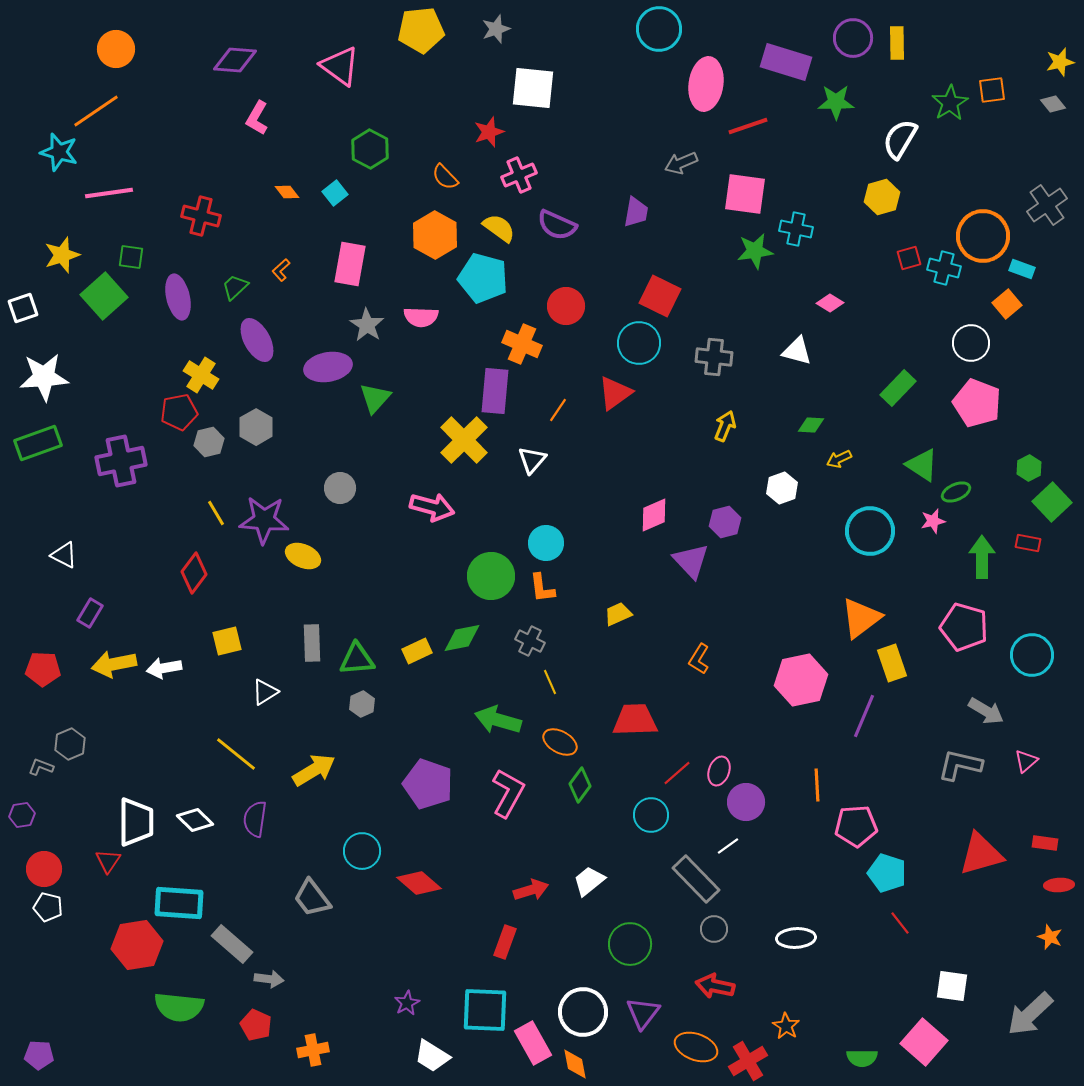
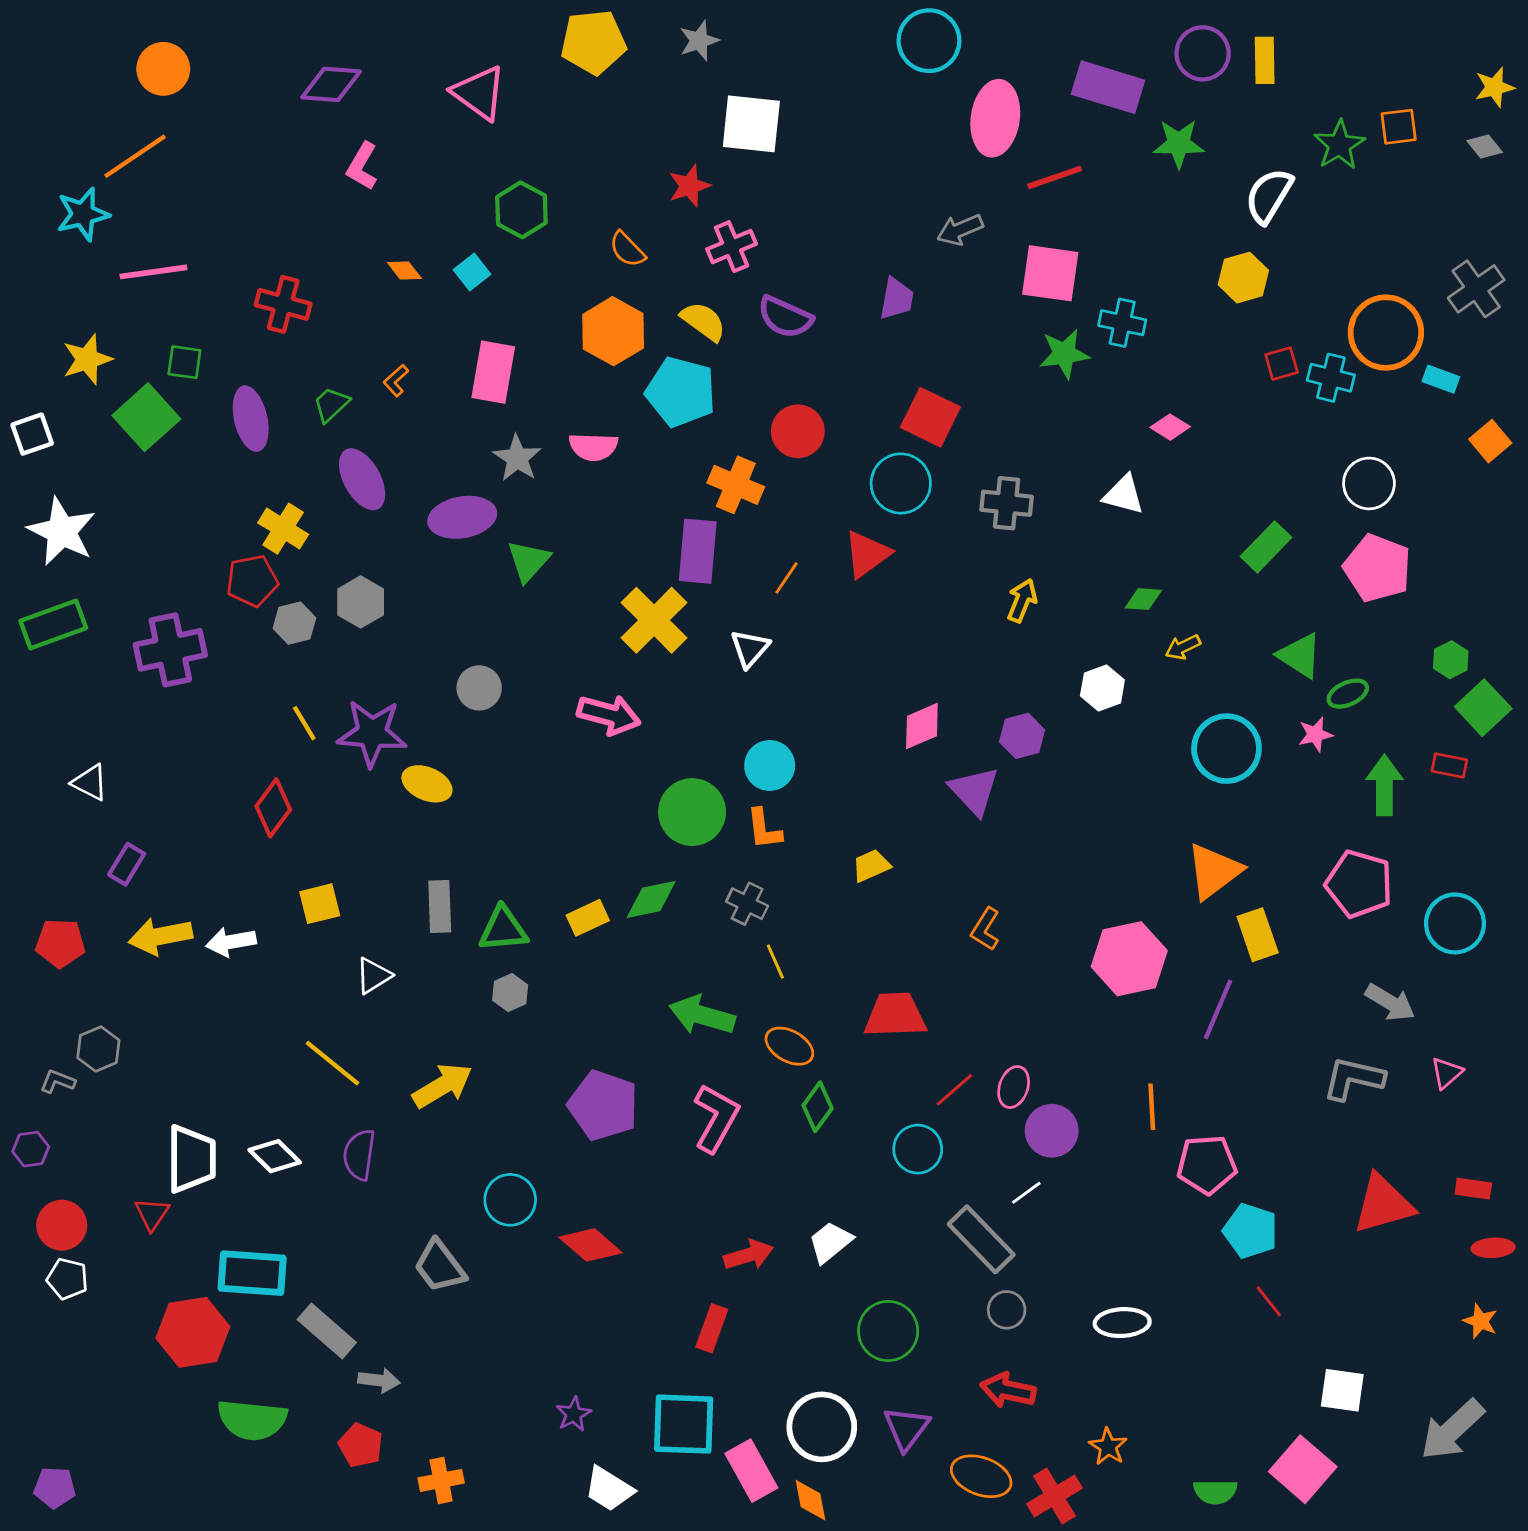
cyan star: (59, 152) -> (83, 214), turned -30
orange square: (1007, 304) -> (1490, 441), moved
white star: (44, 377) -> (62, 531), turned 30

